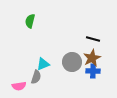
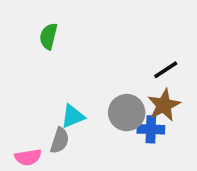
black line: (93, 39) -> (166, 70), turned -48
blue cross: (93, 71) -> (151, 129), moved

